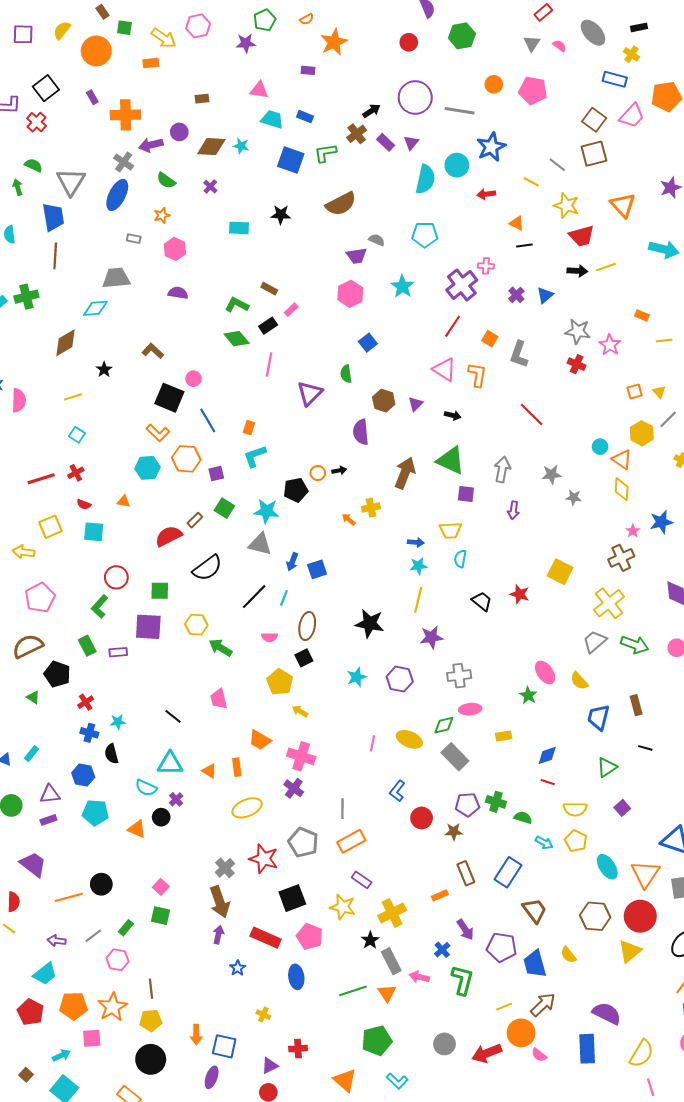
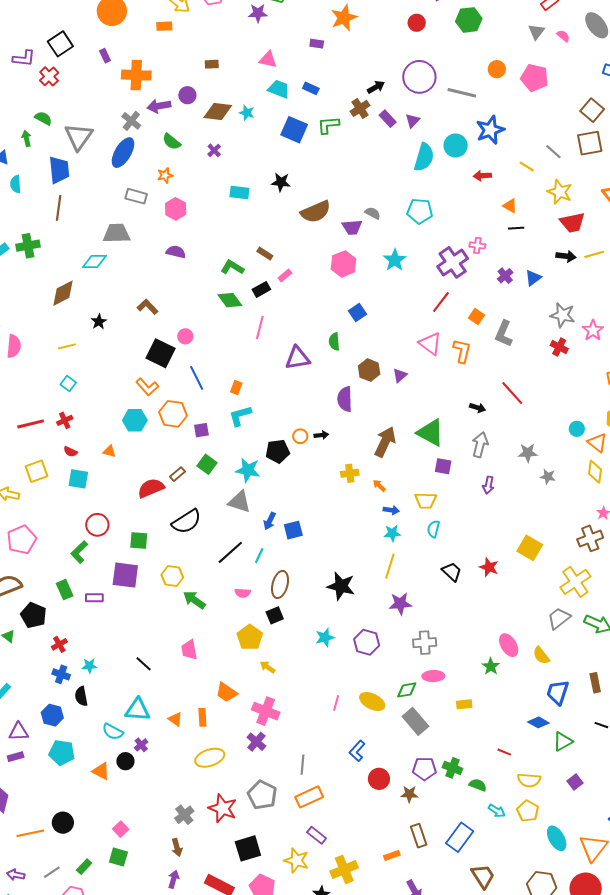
brown semicircle: (341, 204) -> (316, 212), moved
gray rectangle: (134, 239) -> (136, 196), size x1.5
purple triangle: (310, 393) -> (298, 358), turned 32
black arrow: (453, 415) -> (478, 408), moved
orange arrow: (349, 519) -> (379, 486), moved
blue diamond: (547, 755) -> (538, 722), moved, turned 45
brown arrow: (220, 902) -> (177, 847), size x0.6

